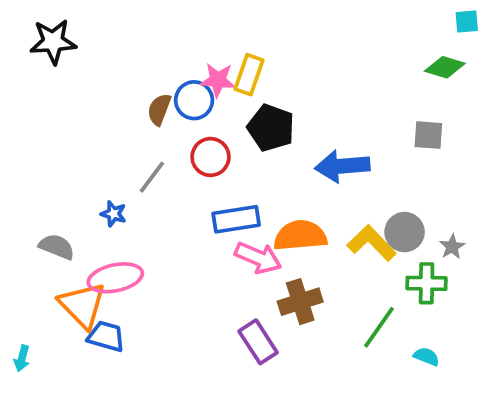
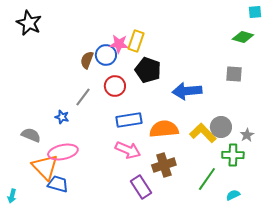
black star: (53, 42) -> (29, 23), turned 30
pink arrow: (258, 258) -> (128, 150), moved
cyan semicircle: (427, 357) -> (233, 195), turned -48

